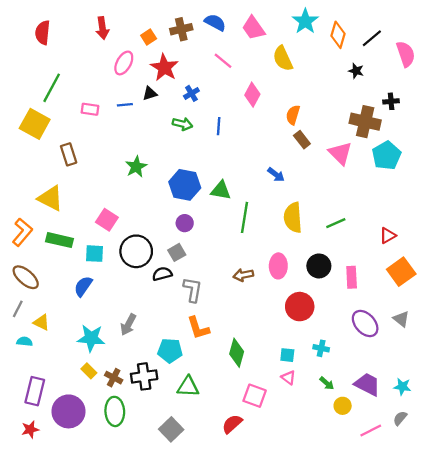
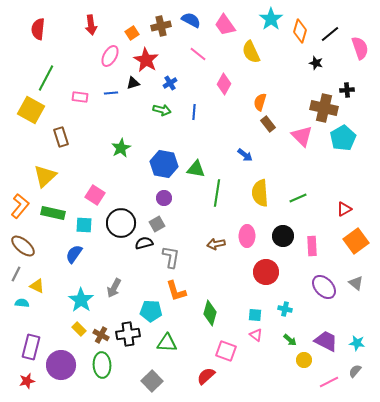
yellow triangle: (50, 198) -> (45, 176), turned 50
cyan star: (91, 338) -> (81, 300), turned 30

